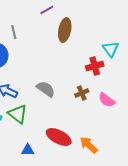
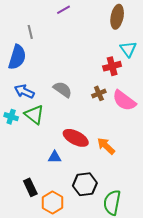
brown ellipse: (65, 30) -> (117, 17), moved
pink semicircle: (107, 100) -> (124, 101), size x1.4
blue triangle: (28, 150) -> (55, 157), moved

